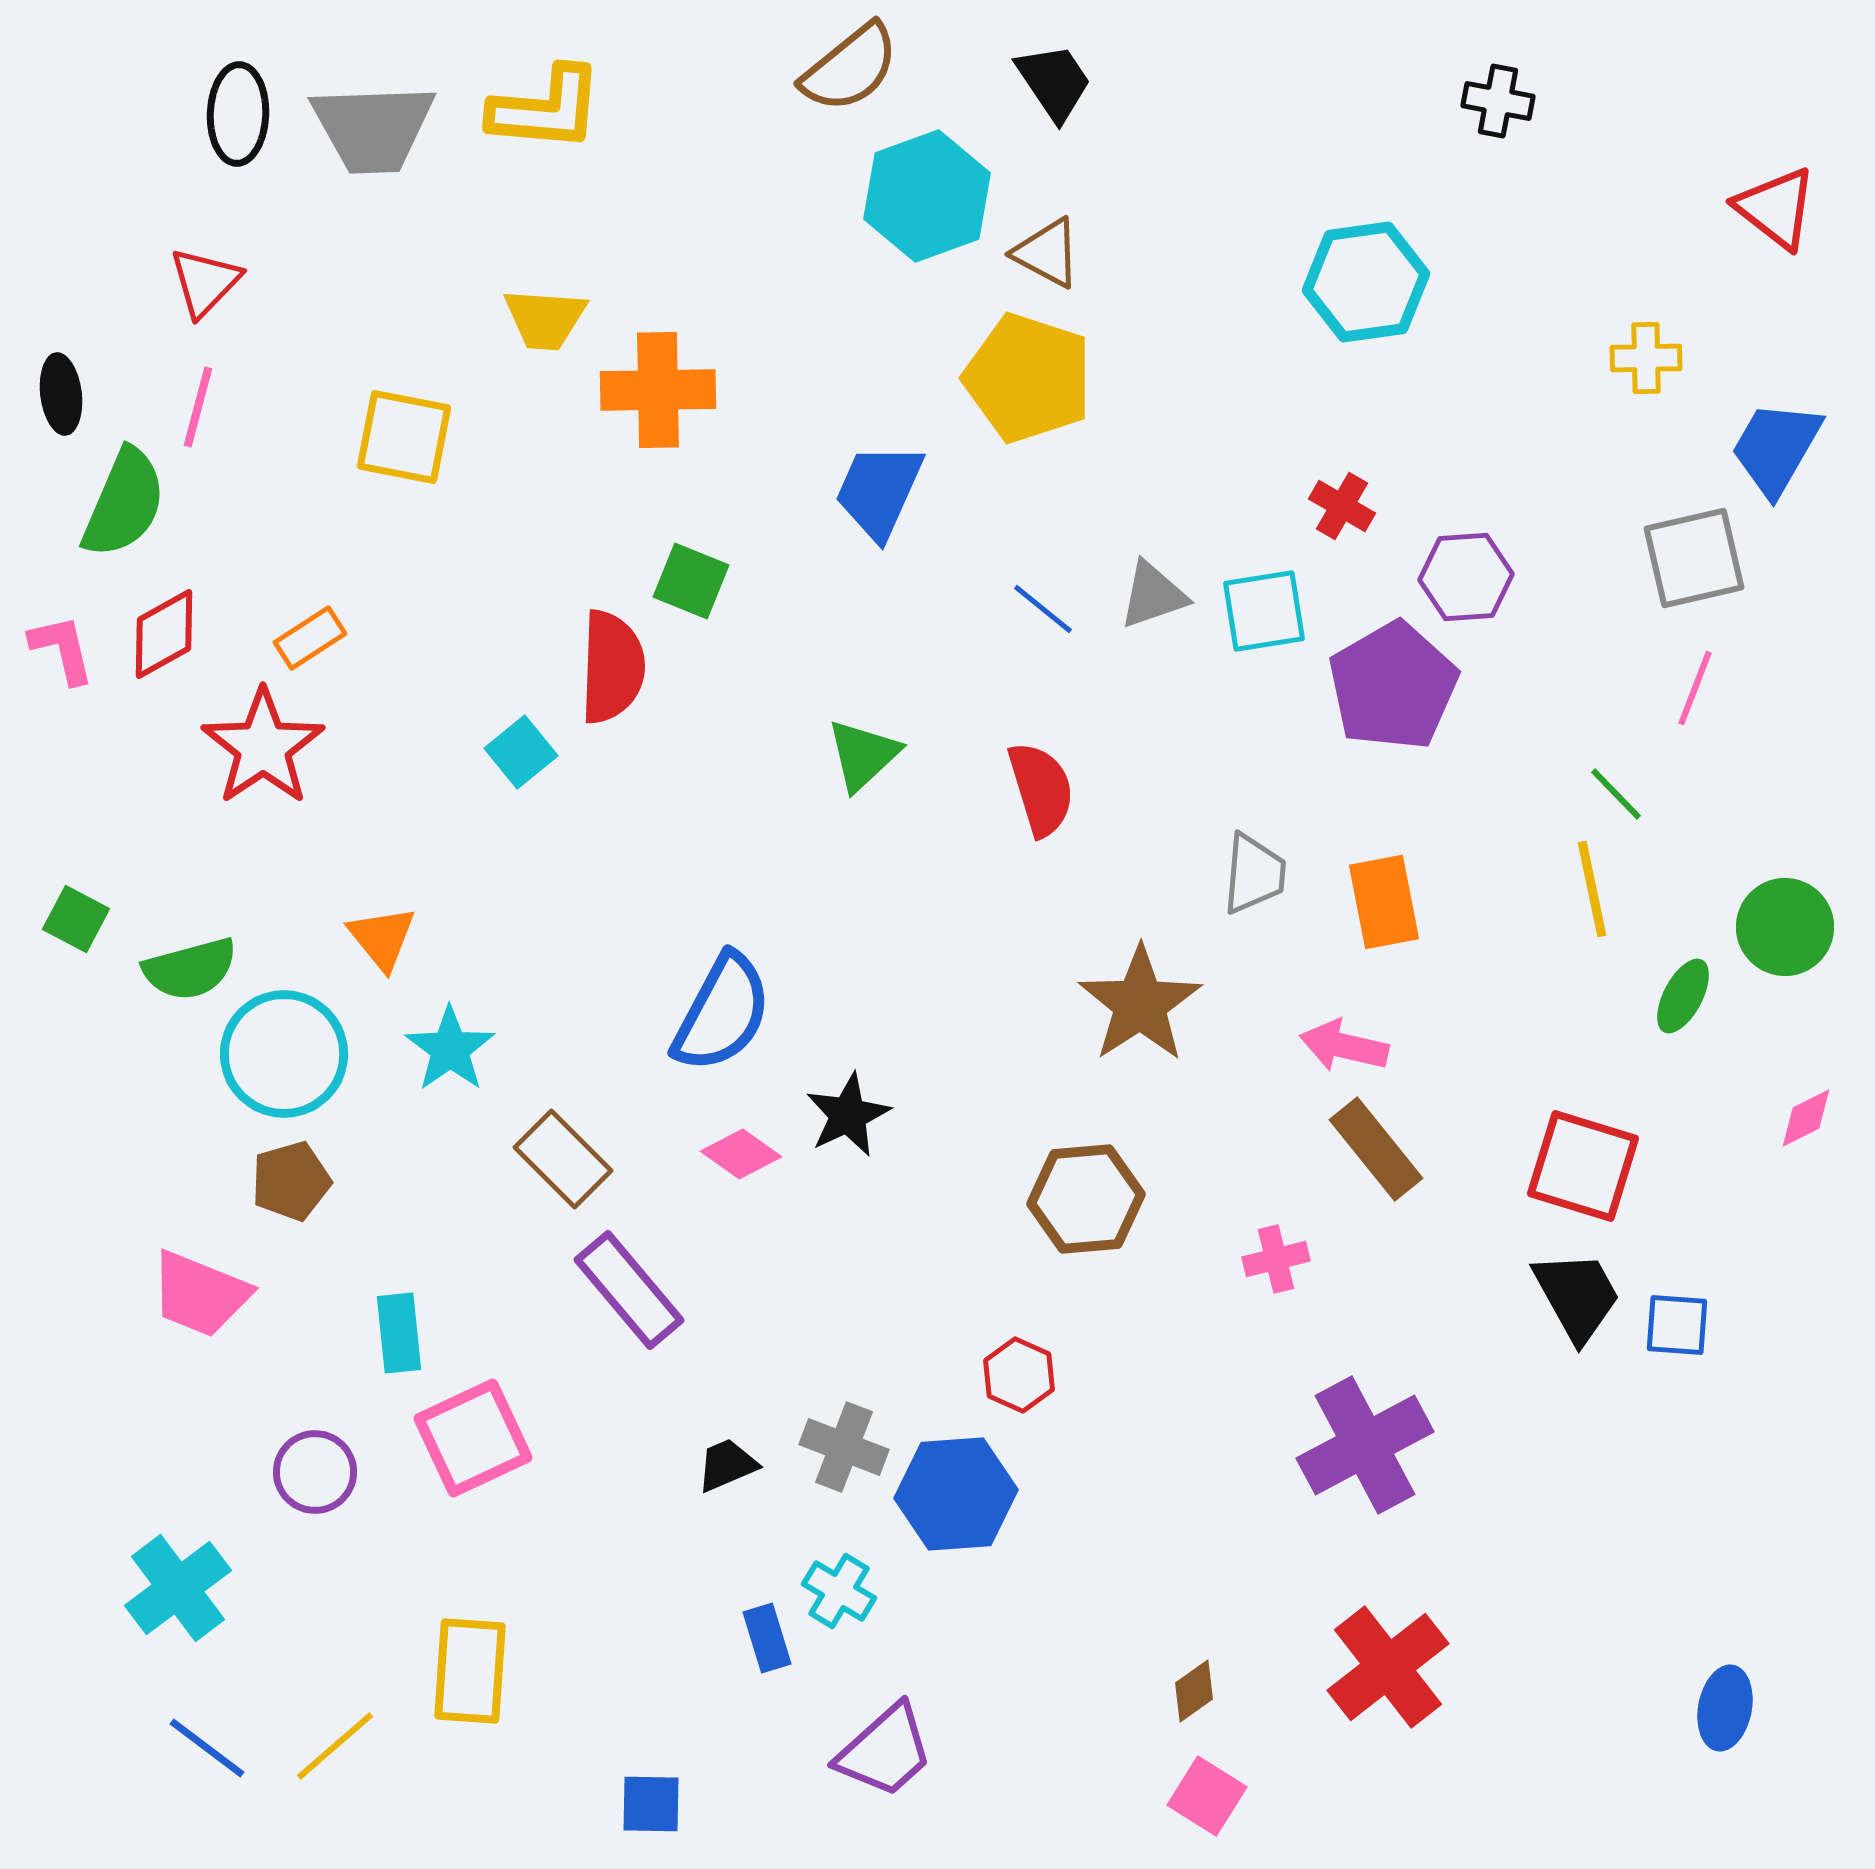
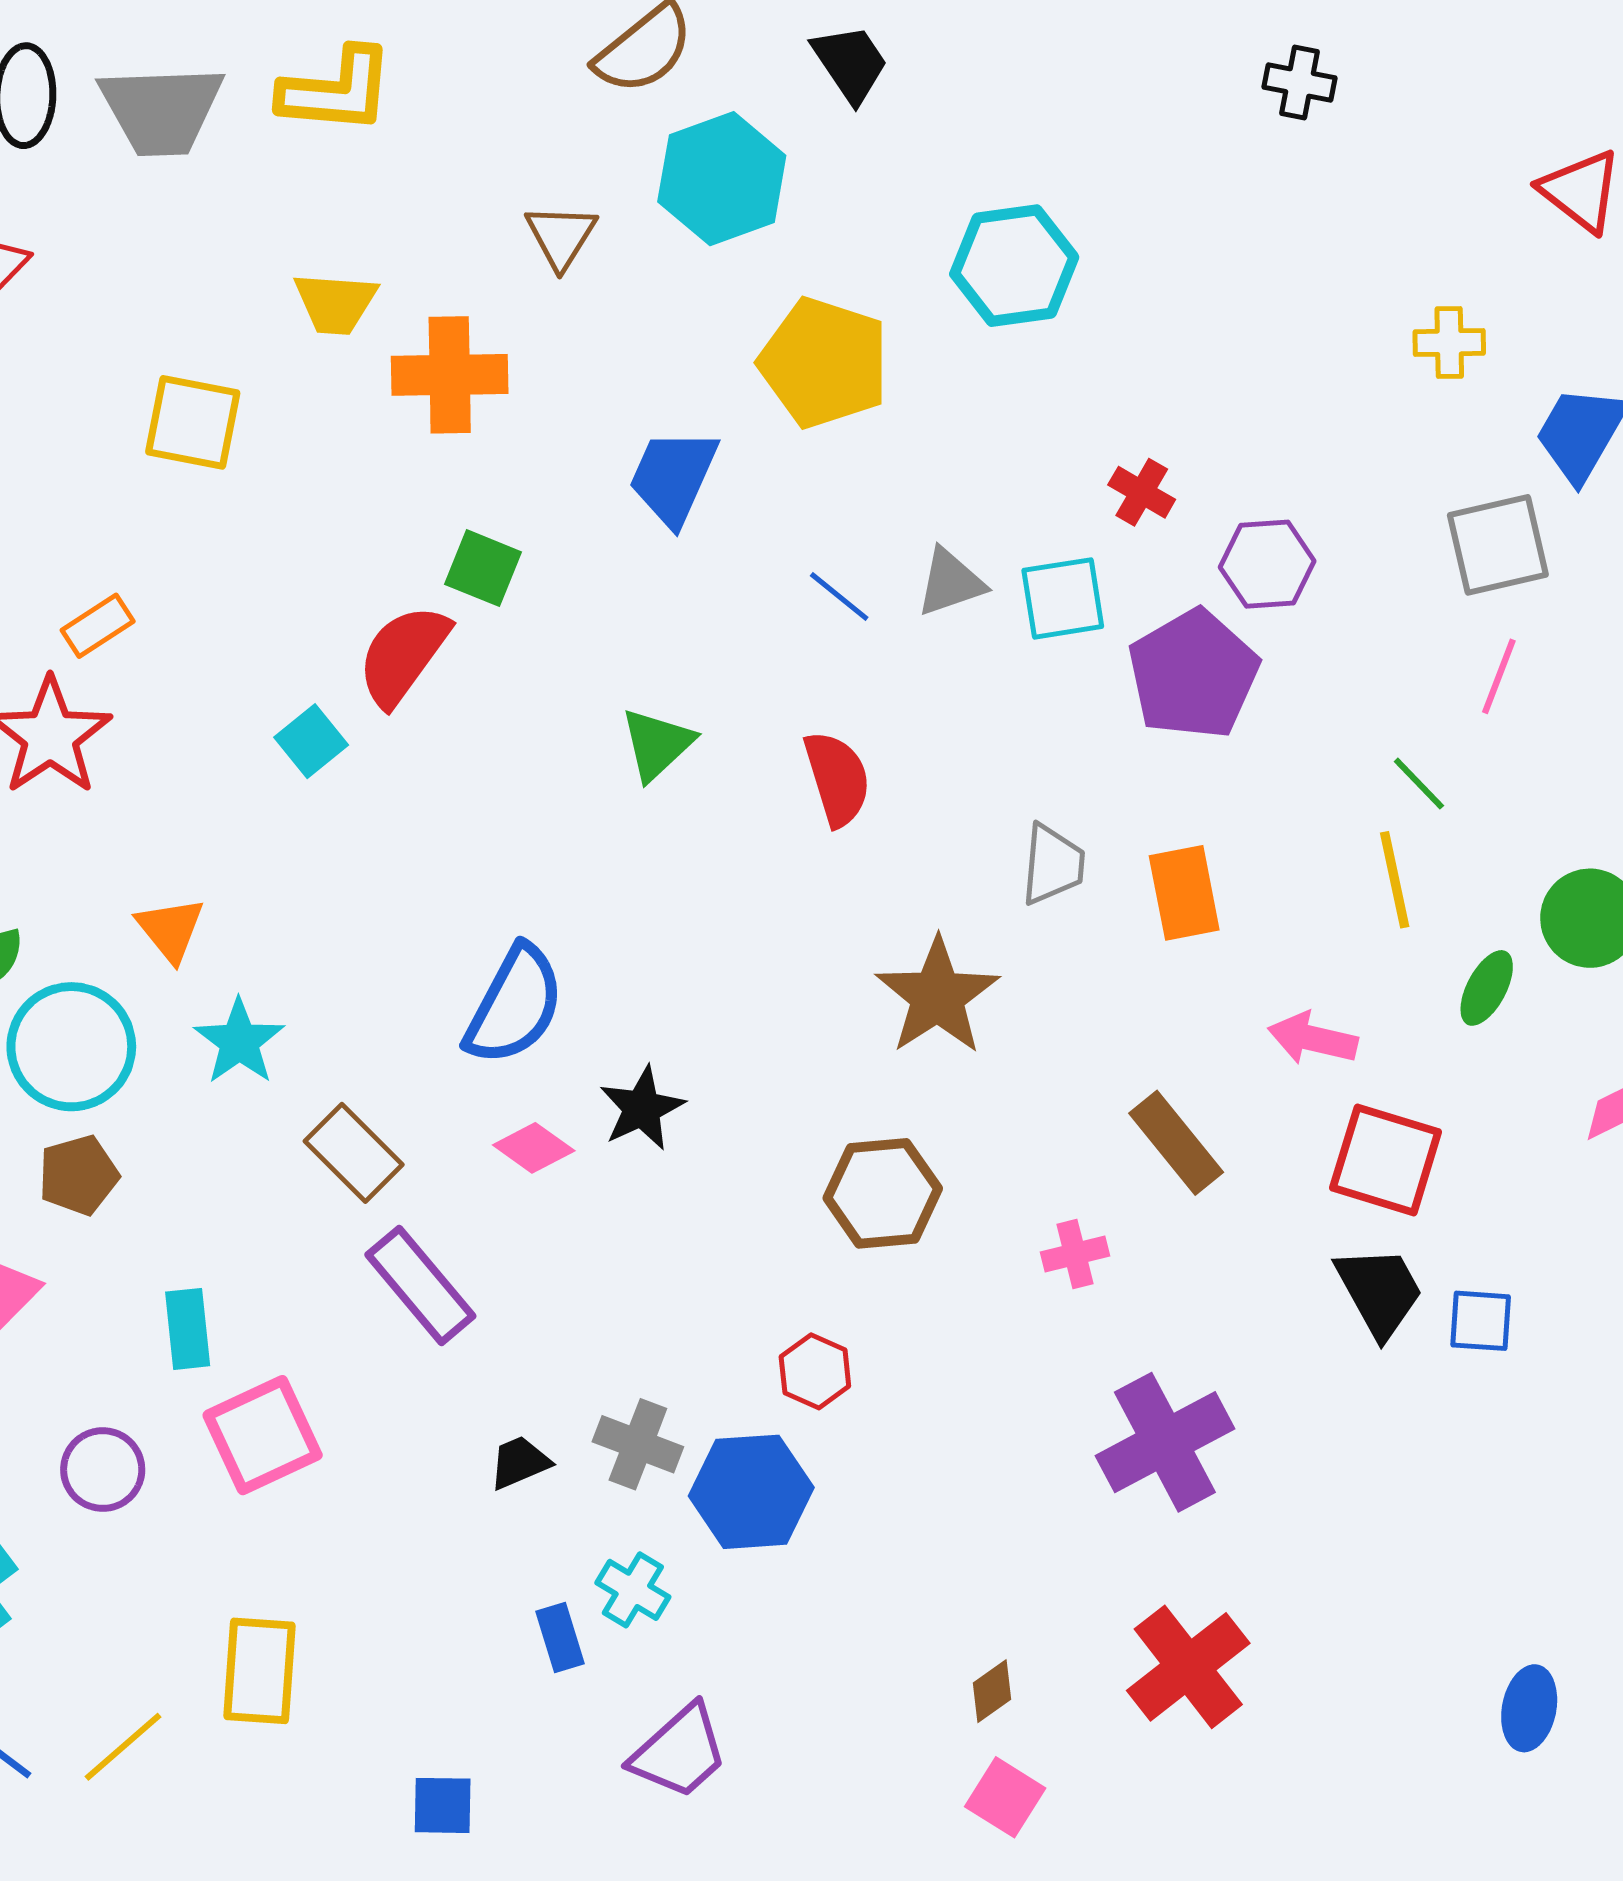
brown triangle: (1047, 253) -> (561, 236), moved, turned 34
cyan hexagon: (1366, 282) -> (1014, 266), moved
red semicircle: (612, 667) -> (403, 655), turned -146
pink arrow: (1344, 1046) -> (1313, 1039), moved

